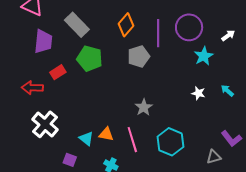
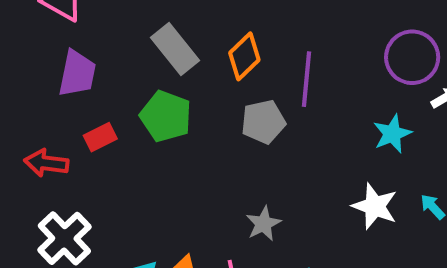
gray rectangle: (77, 25) -> (175, 49), moved
purple circle: (189, 27) -> (412, 57), moved
white star: (198, 93) -> (375, 206), size x1.6

